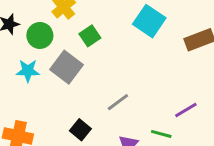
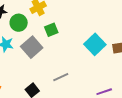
cyan square: (149, 21) -> (95, 44), moved

